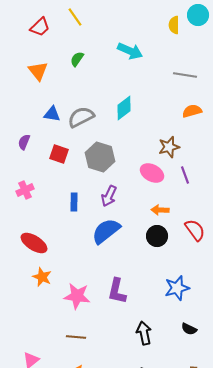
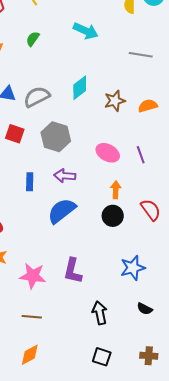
orange semicircle: (192, 111) -> (148, 106), moved
brown star: (169, 147) -> (115, 101), moved
purple arrow: (109, 196) -> (65, 176), turned 70
orange arrow: (160, 210) -> (116, 190), turned 90

